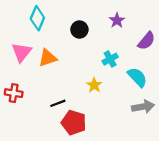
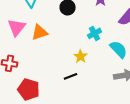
black line: (58, 103) -> (71, 76), moved
red pentagon: (74, 123) -> (29, 89), moved

